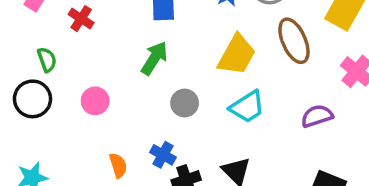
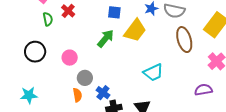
yellow trapezoid: (237, 55) -> (135, 30), moved
green semicircle: (47, 60) -> (48, 19), moved
gray circle: (185, 103) -> (85, 78), moved
purple semicircle: (317, 116) -> (203, 90), moved

